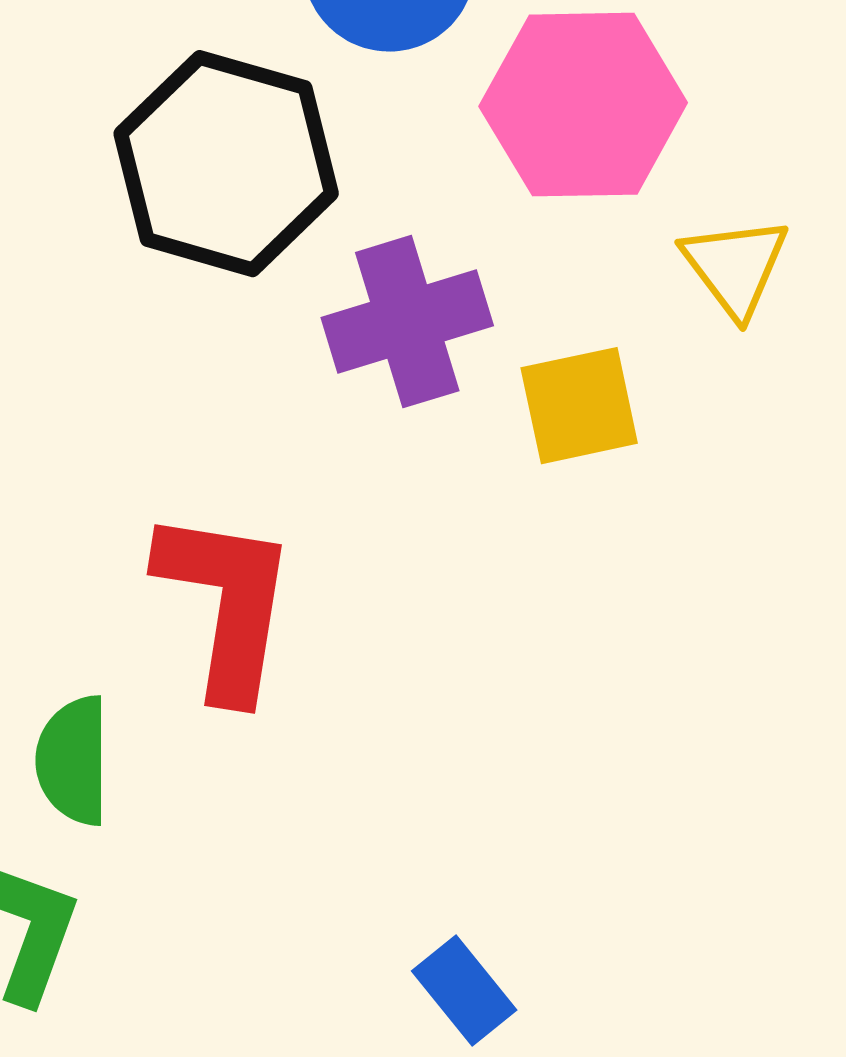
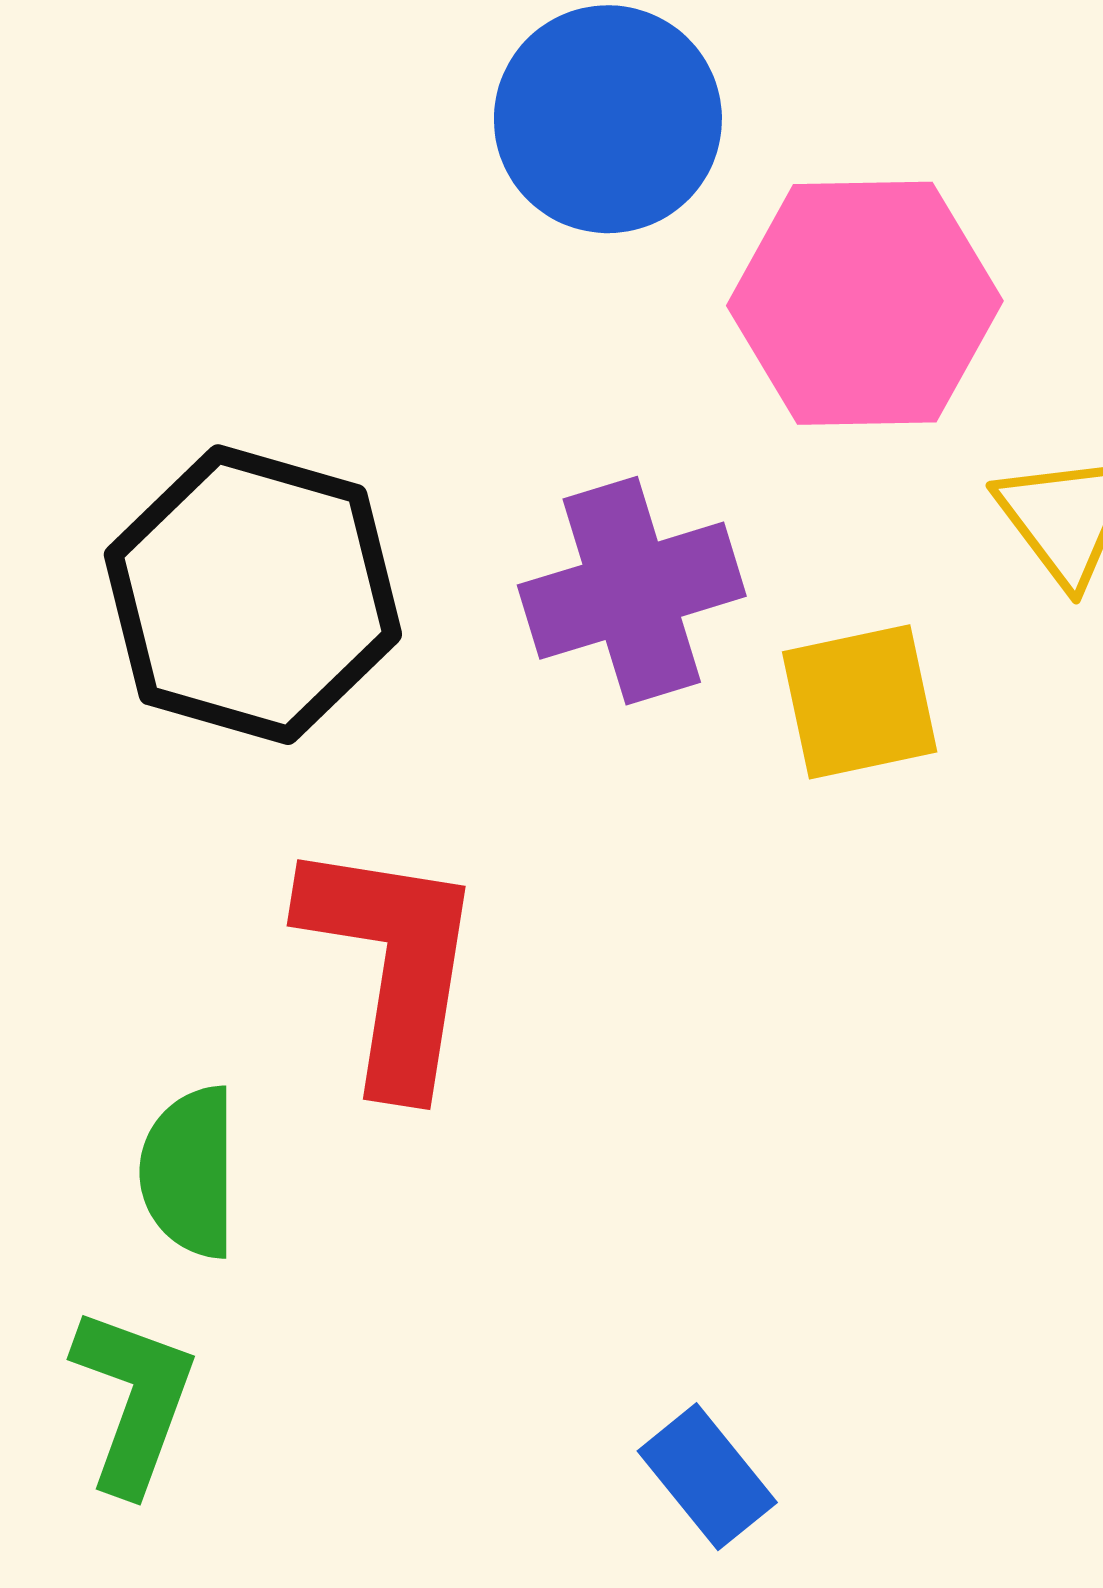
black hexagon: (226, 164) -> (253, 595), moved

